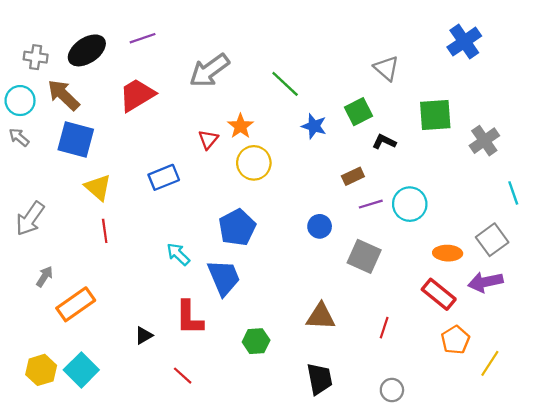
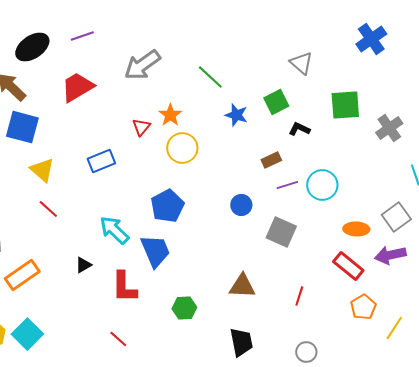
red line: (105, 231) -> (48, 209), turned -40
cyan arrow: (178, 254) -> (114, 230), size x1.4
black triangle: (144, 335) -> (83, 265), moved

